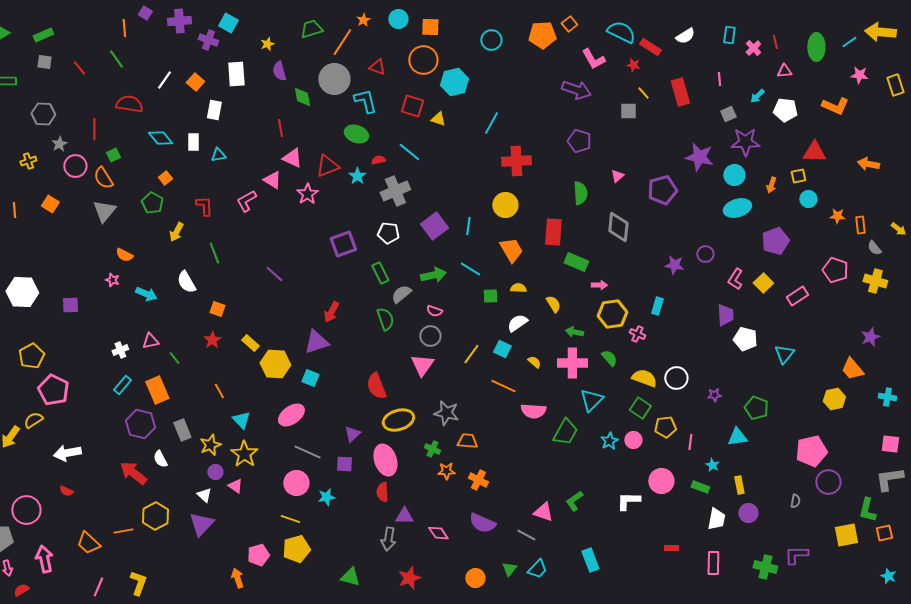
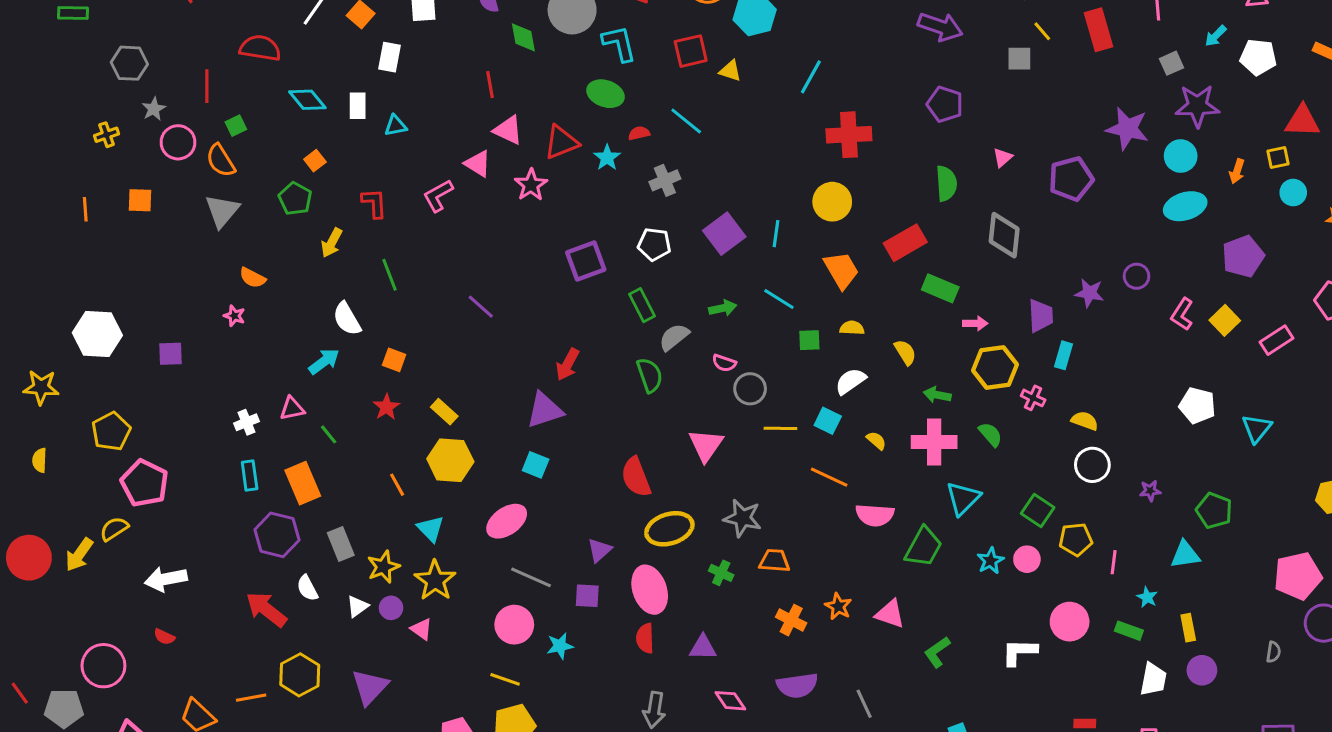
red square: (412, 106) -> (691, 51), turned -30
gray cross: (395, 191) -> (665, 180), size x0.7
orange square: (50, 204) -> (140, 200), turned -30
red rectangle: (553, 232) -> (905, 243), turned 56
green arrow: (433, 275) -> (723, 308), size x0.7
cyan arrow: (146, 294) -> (324, 361), moved, turned -60
purple trapezoid: (725, 315) -> (1041, 316), moved
gray circle: (430, 336) -> (750, 389), moved
yellow line: (471, 354) -> (780, 428), turned 55
yellow hexagon: (275, 364) -> (450, 460), moved
yellow semicircle: (644, 378) -> (1085, 421), moved, size x0.7
cyan rectangle: (122, 385) -> (250, 476), turned -48
orange star: (446, 471) -> (838, 606), moved, turned 30
white triangle: (204, 495) -> (358, 606), moved, turned 42
pink triangle: (543, 512) -> (890, 614), moved
purple triangle: (404, 516) -> (703, 647), moved
purple semicircle: (482, 523) -> (797, 685), turned -32
gray line: (526, 535) -> (864, 704), turned 36

